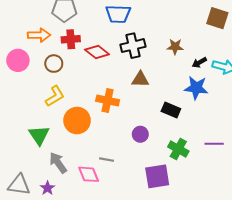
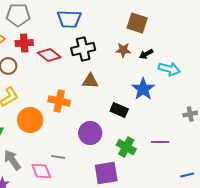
brown square: (217, 18) -> (137, 23), moved
black arrow: (199, 62) -> (146, 54), moved
blue star: (196, 88) -> (143, 89), turned 30
purple circle: (140, 134) -> (90, 133), size x1.5

